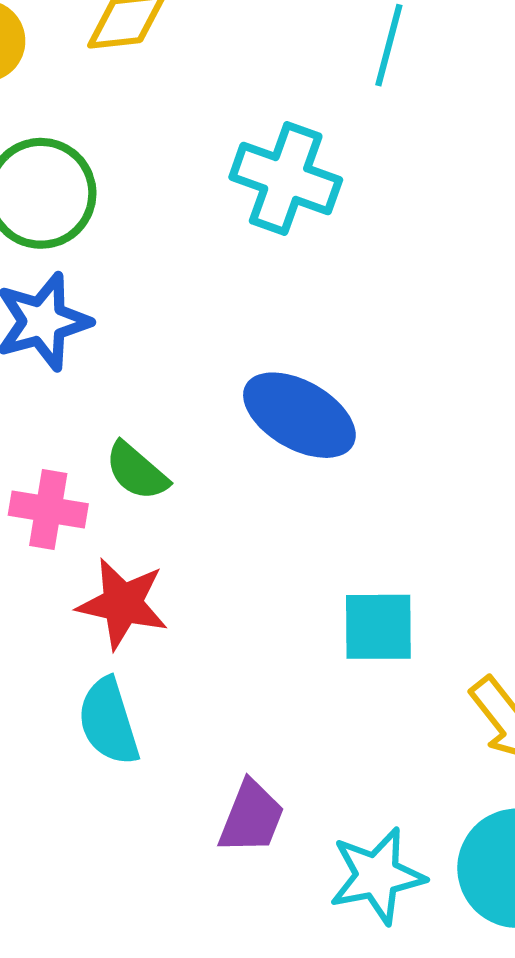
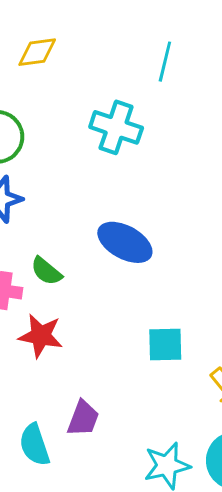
cyan semicircle: (109, 722) -> (35, 445), moved
purple trapezoid: (251, 817) -> (83, 418), moved

